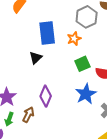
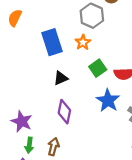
black triangle: (36, 58) -> (61, 78), moved, turned 32
brown arrow: (28, 115) -> (53, 147), moved

